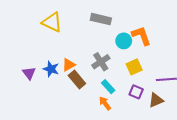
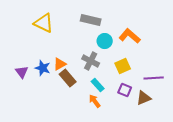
orange L-shape: (141, 36) -> (130, 36), turned -30
cyan circle: (124, 41) -> (105, 41), moved
gray cross: (101, 62) -> (91, 61), turned -30

